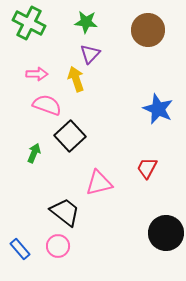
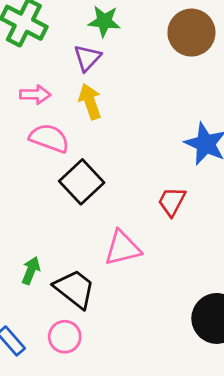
purple triangle: (90, 54) -> (87, 58), moved
green arrow: (34, 153) -> (31, 271), moved
red trapezoid: (147, 168) -> (172, 202), moved

